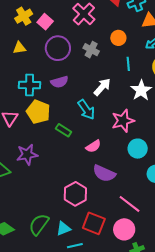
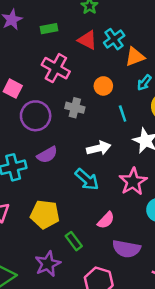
white arrow: (102, 87) -> (99, 148), turned 48
yellow pentagon: (38, 112) -> (45, 214), moved
green rectangle: (64, 130) -> (74, 241), moved, turned 35
purple star: (27, 155) -> (48, 264), moved

